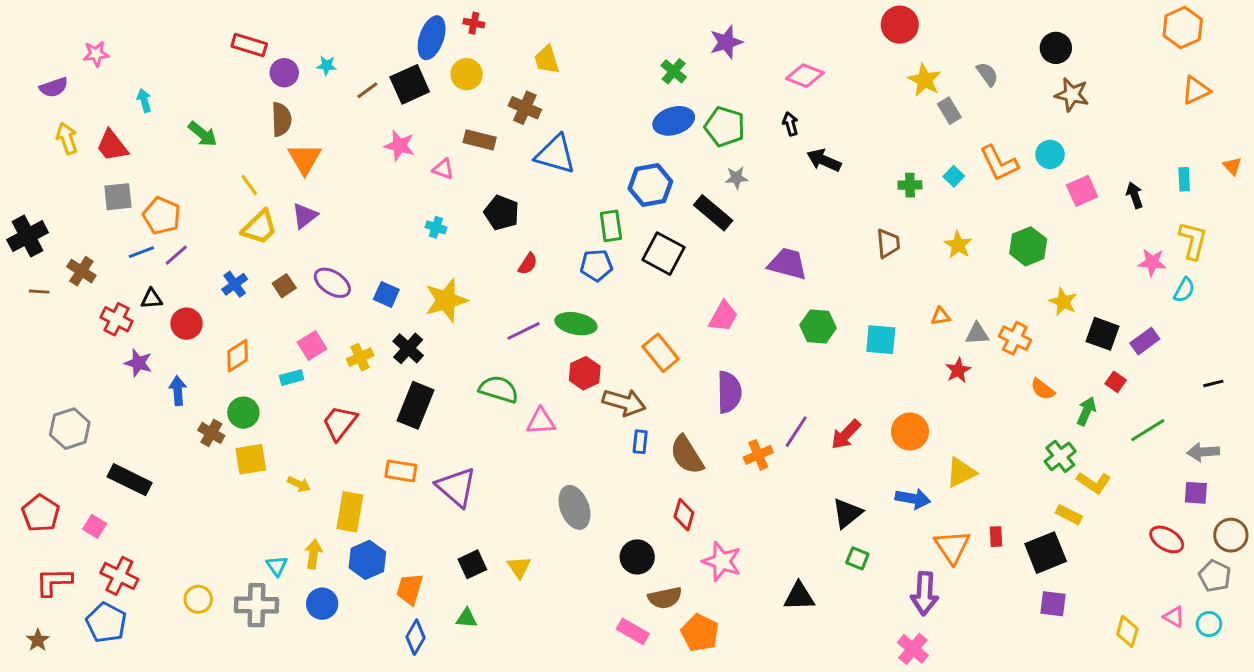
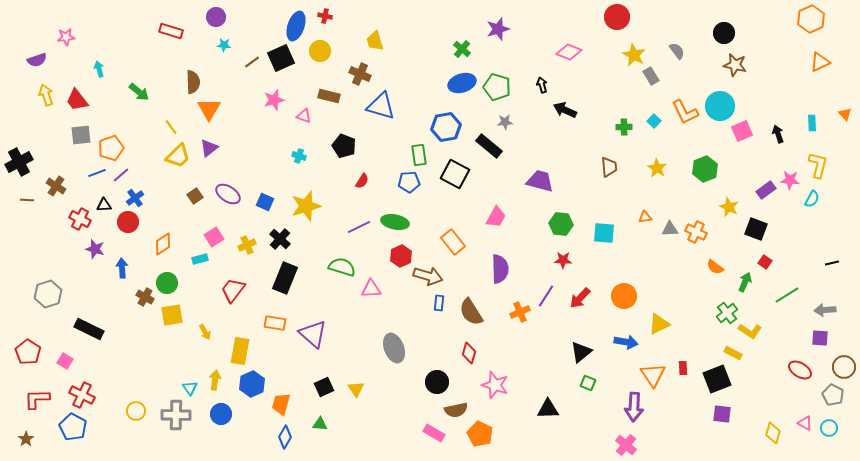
purple circle: (284, 73) -> (216, 17), moved
pink diamond: (805, 76) -> (569, 52), moved
pink star: (399, 146) -> (274, 100), turned -30
cyan circle: (1050, 154) -> (720, 106), size x1.5
orange pentagon: (162, 216) -> (111, 148), turned 30
blue cross: (235, 284) -> (135, 198), moved
purple rectangle: (1145, 341) -> (766, 190), moved
red star: (958, 370) -> (563, 260), moved, turned 30
yellow arrow: (299, 484) -> (205, 332), turned 35

